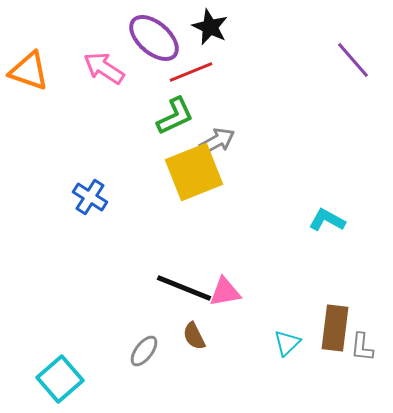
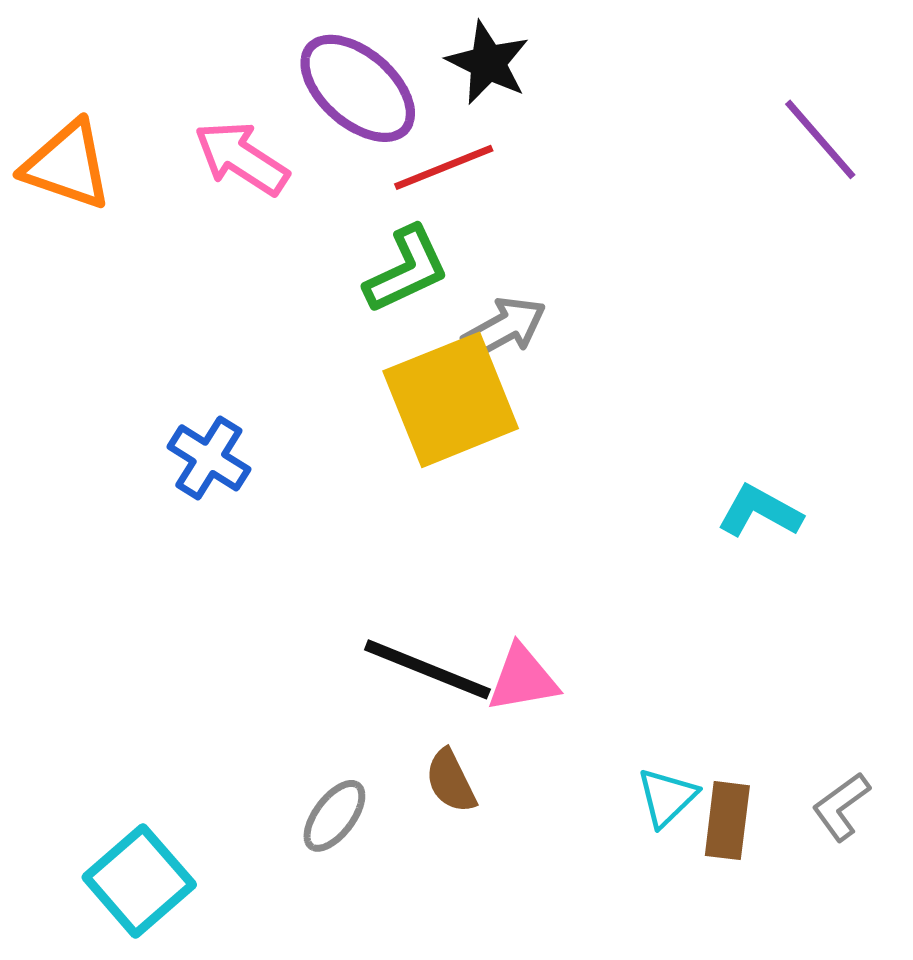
brown rectangle: (335, 328) -> (727, 821), moved, size x0.7
gray L-shape: (362, 347) -> (841, 807), turned 48

